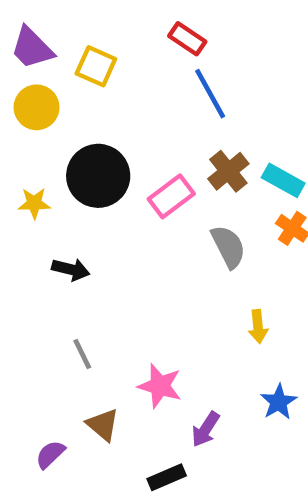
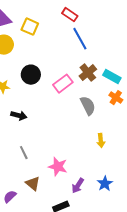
black circle: (98, 176) -> (31, 75), size x0.7
blue star: (279, 402) -> (105, 184), moved

